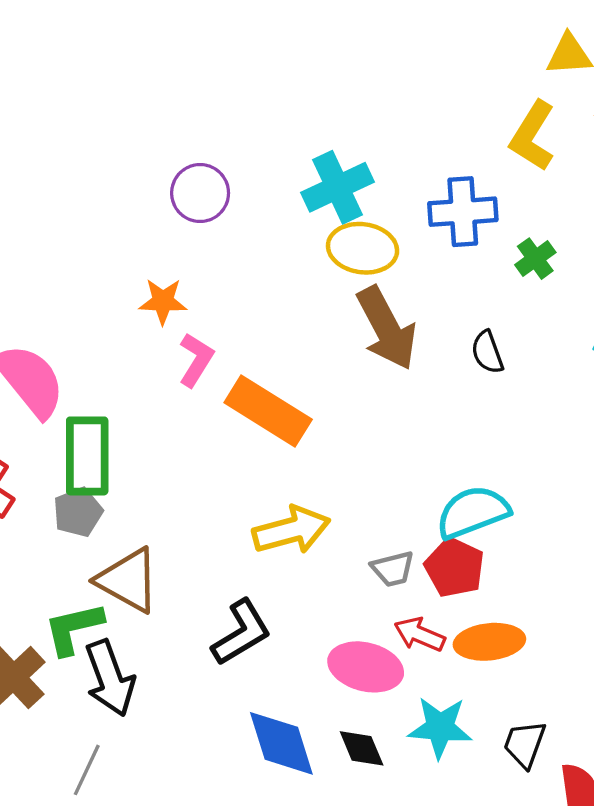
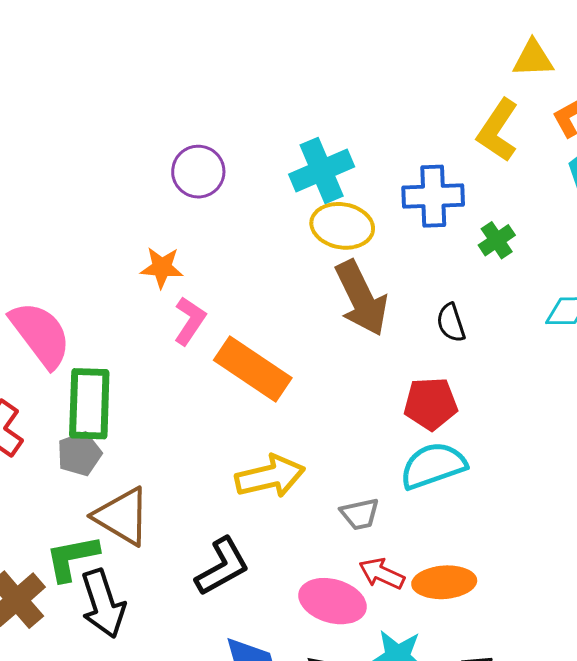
red pentagon: (455, 567) -> (431, 404), moved, turned -30

